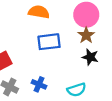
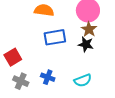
black star: (90, 57) -> (86, 44), moved

